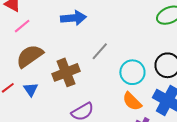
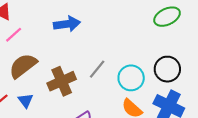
gray line: (100, 51) -> (97, 69), moved

